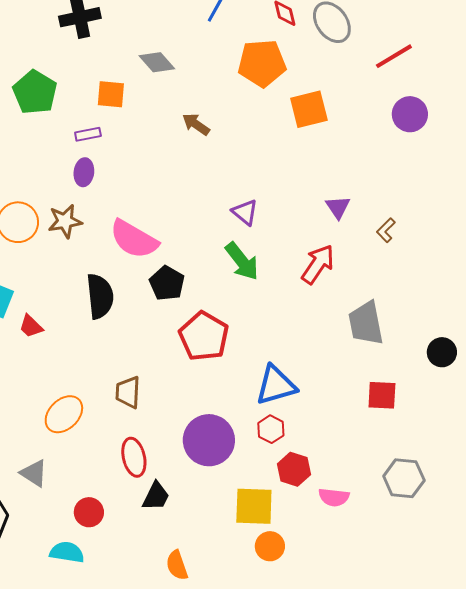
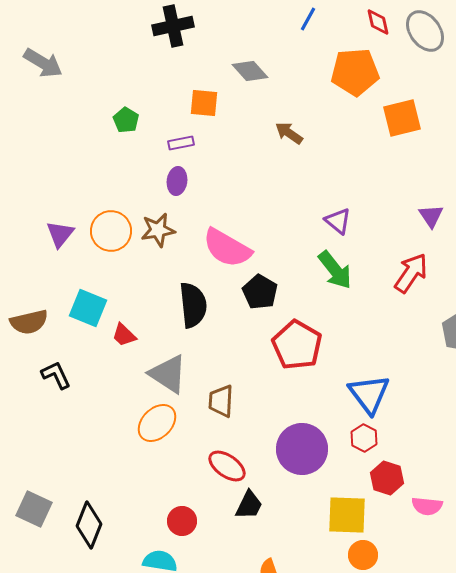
green pentagon: (35, 92) -> (126, 120), moved, size x0.6
blue triangle: (276, 385) -> (369, 394), turned -51
red ellipse: (134, 457) -> (227, 466), turned -42
gray triangle: (34, 473) -> (168, 374), moved, size x1.4

